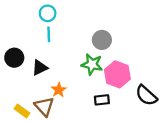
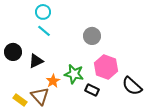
cyan line: (49, 34) -> (44, 31), turned -48
green star: (92, 64) -> (74, 74), moved
black rectangle: (102, 100) -> (92, 90), turned 32

